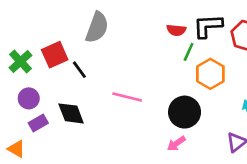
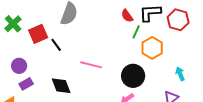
red semicircle: (176, 30) -> (127, 16), turned 48
green cross: (21, 61) -> (13, 24), moved
black diamond: (71, 113) -> (61, 86), moved

